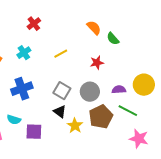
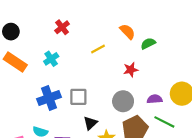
green semicircle: (113, 39) -> (148, 44), turned 104
yellow line: (61, 54) -> (98, 49), moved
gray square: (62, 91) -> (78, 97), moved, turned -30
black triangle: (60, 112) -> (90, 123), turned 40

